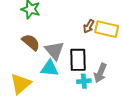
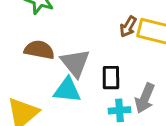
brown semicircle: (31, 42) -> (39, 50), turned -30
black rectangle: (78, 60) -> (111, 78), size x0.7

